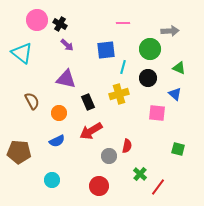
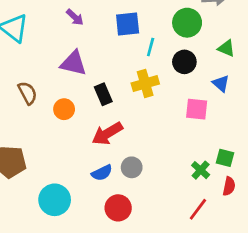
blue semicircle: (57, 141) -> (102, 173), moved
red semicircle: (127, 146) -> (229, 186), moved
green cross: (140, 174) -> (201, 170), moved
cyan circle: (52, 180) -> (55, 200), size x1.5

